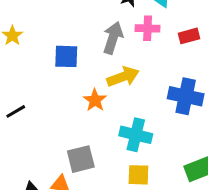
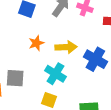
yellow arrow: (123, 77) -> (66, 47), moved

